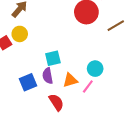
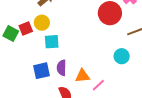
cyan square: (53, 58) -> (52, 42), moved
cyan circle: (95, 69) -> (122, 56), moved

